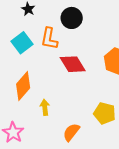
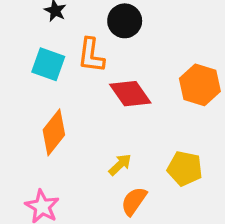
cyan square: (22, 43) -> (48, 64), turned -30
yellow arrow: (45, 107) -> (120, 165), moved, turned 56

